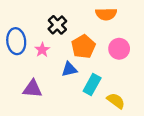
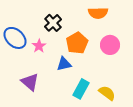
blue ellipse: (16, 41) -> (15, 38), turned -40
cyan rectangle: (92, 84) -> (81, 89), moved
purple triangle: (32, 89) -> (30, 82), turned 36

